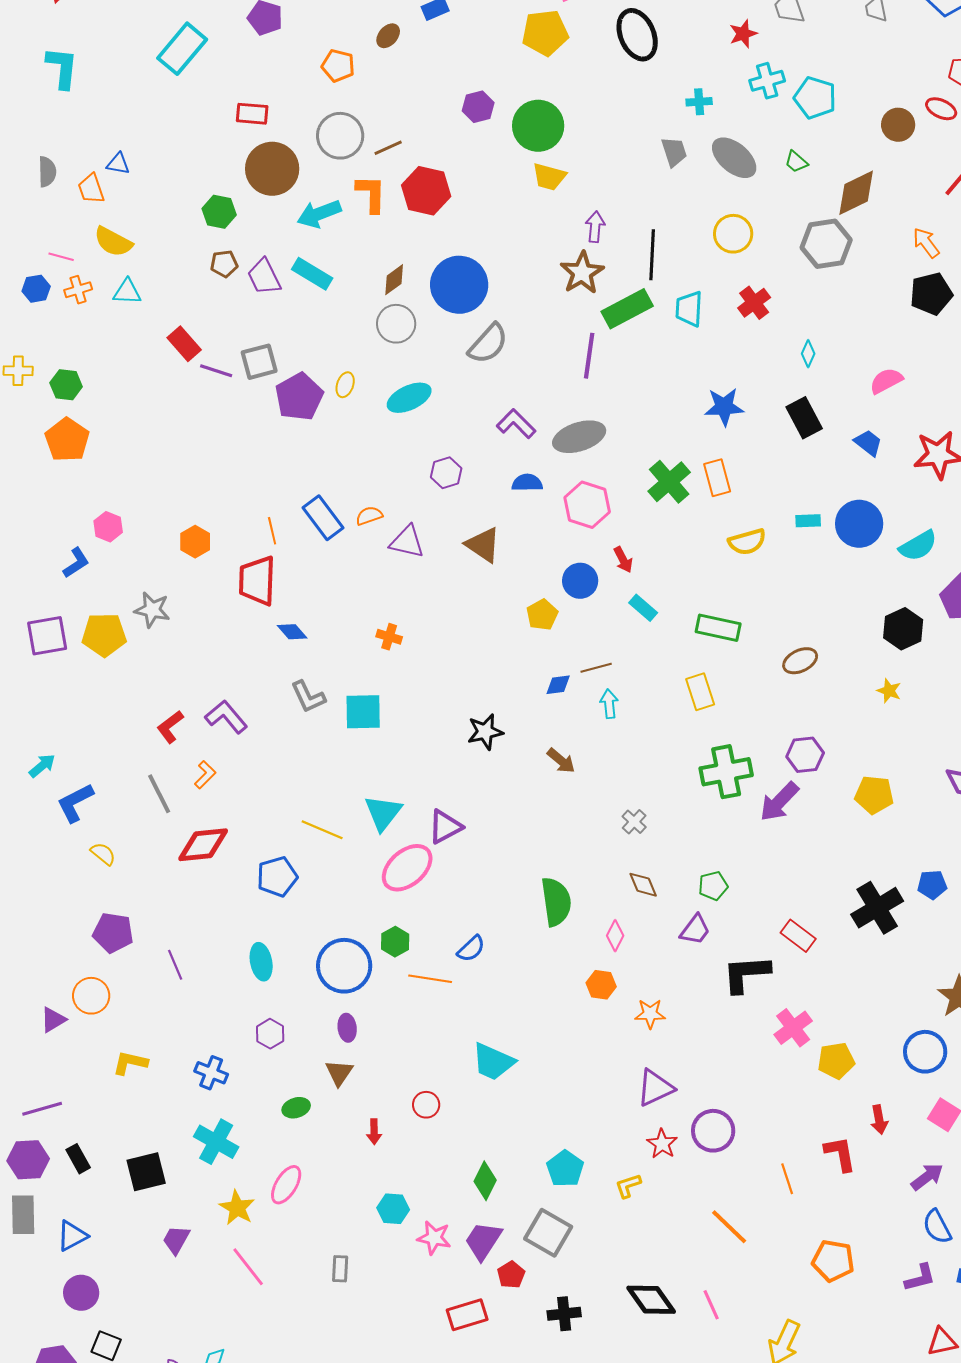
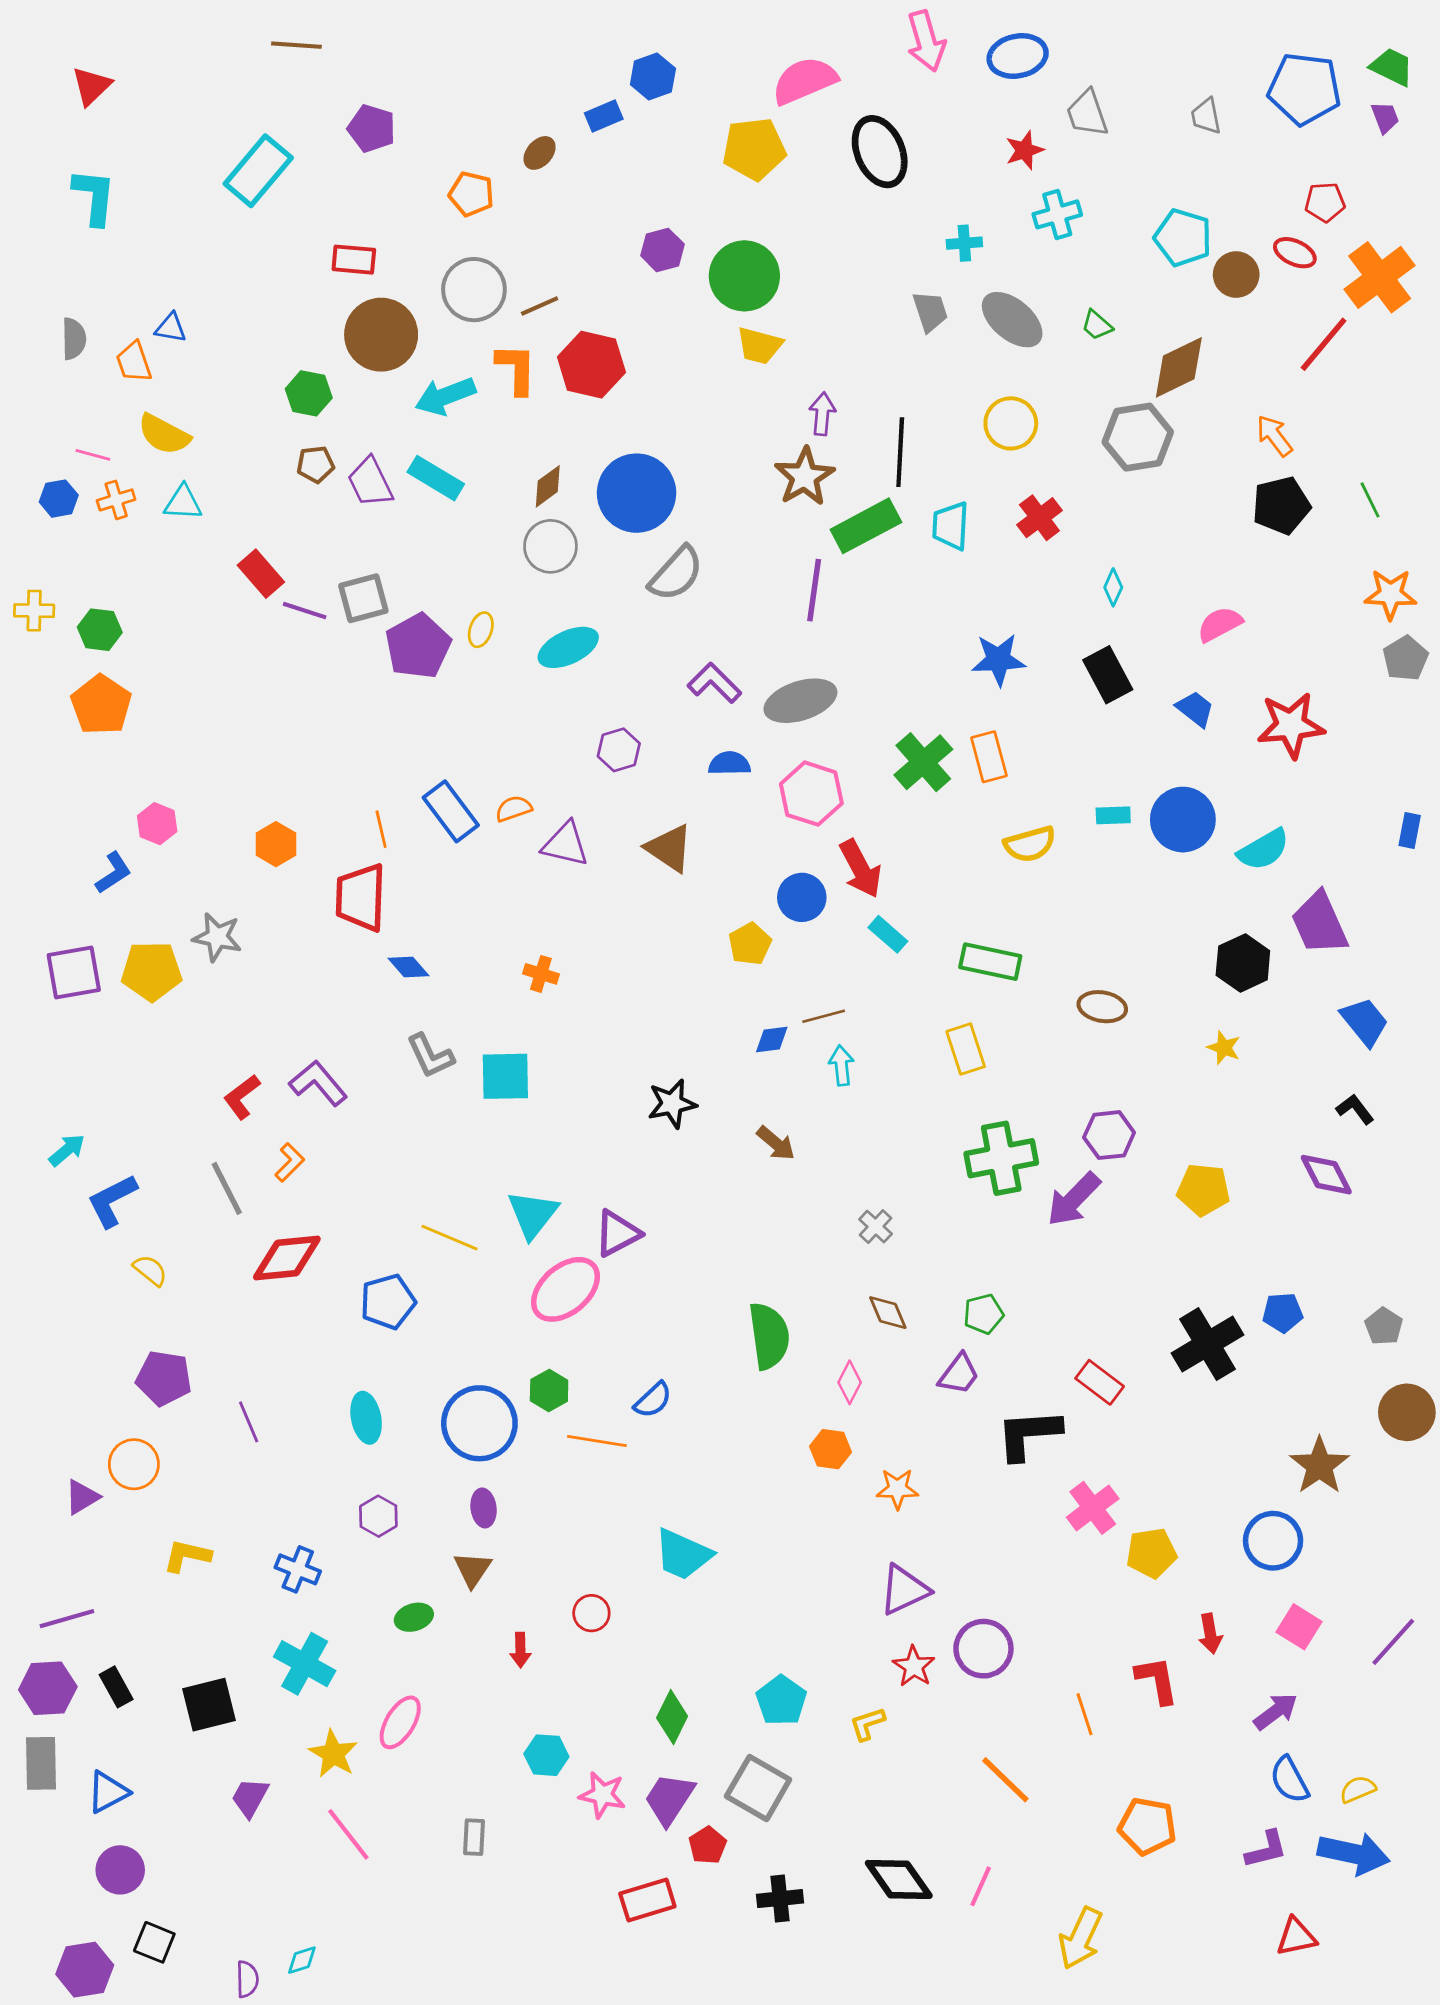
cyan pentagon: (815, 98) -> (1183, 238), moved
red arrow: (623, 560) -> (861, 869), size x1.6
brown ellipse: (800, 661) -> (1102, 1007), turned 36
pink line: (711, 1305) -> (981, 1886), turned 48

